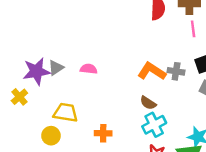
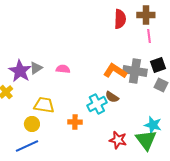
purple star: (36, 71) -> (20, 71), turned -30
gray cross: (176, 71) -> (135, 71), size x1.6
cyan cross: (154, 125) -> (97, 104), moved

